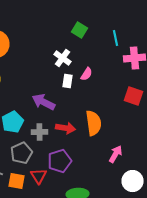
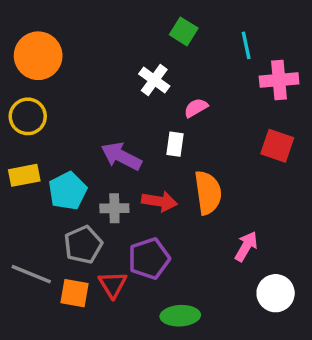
pink semicircle: (86, 74) -> (196, 108), turned -152
white rectangle: (68, 81) -> (175, 144), moved

